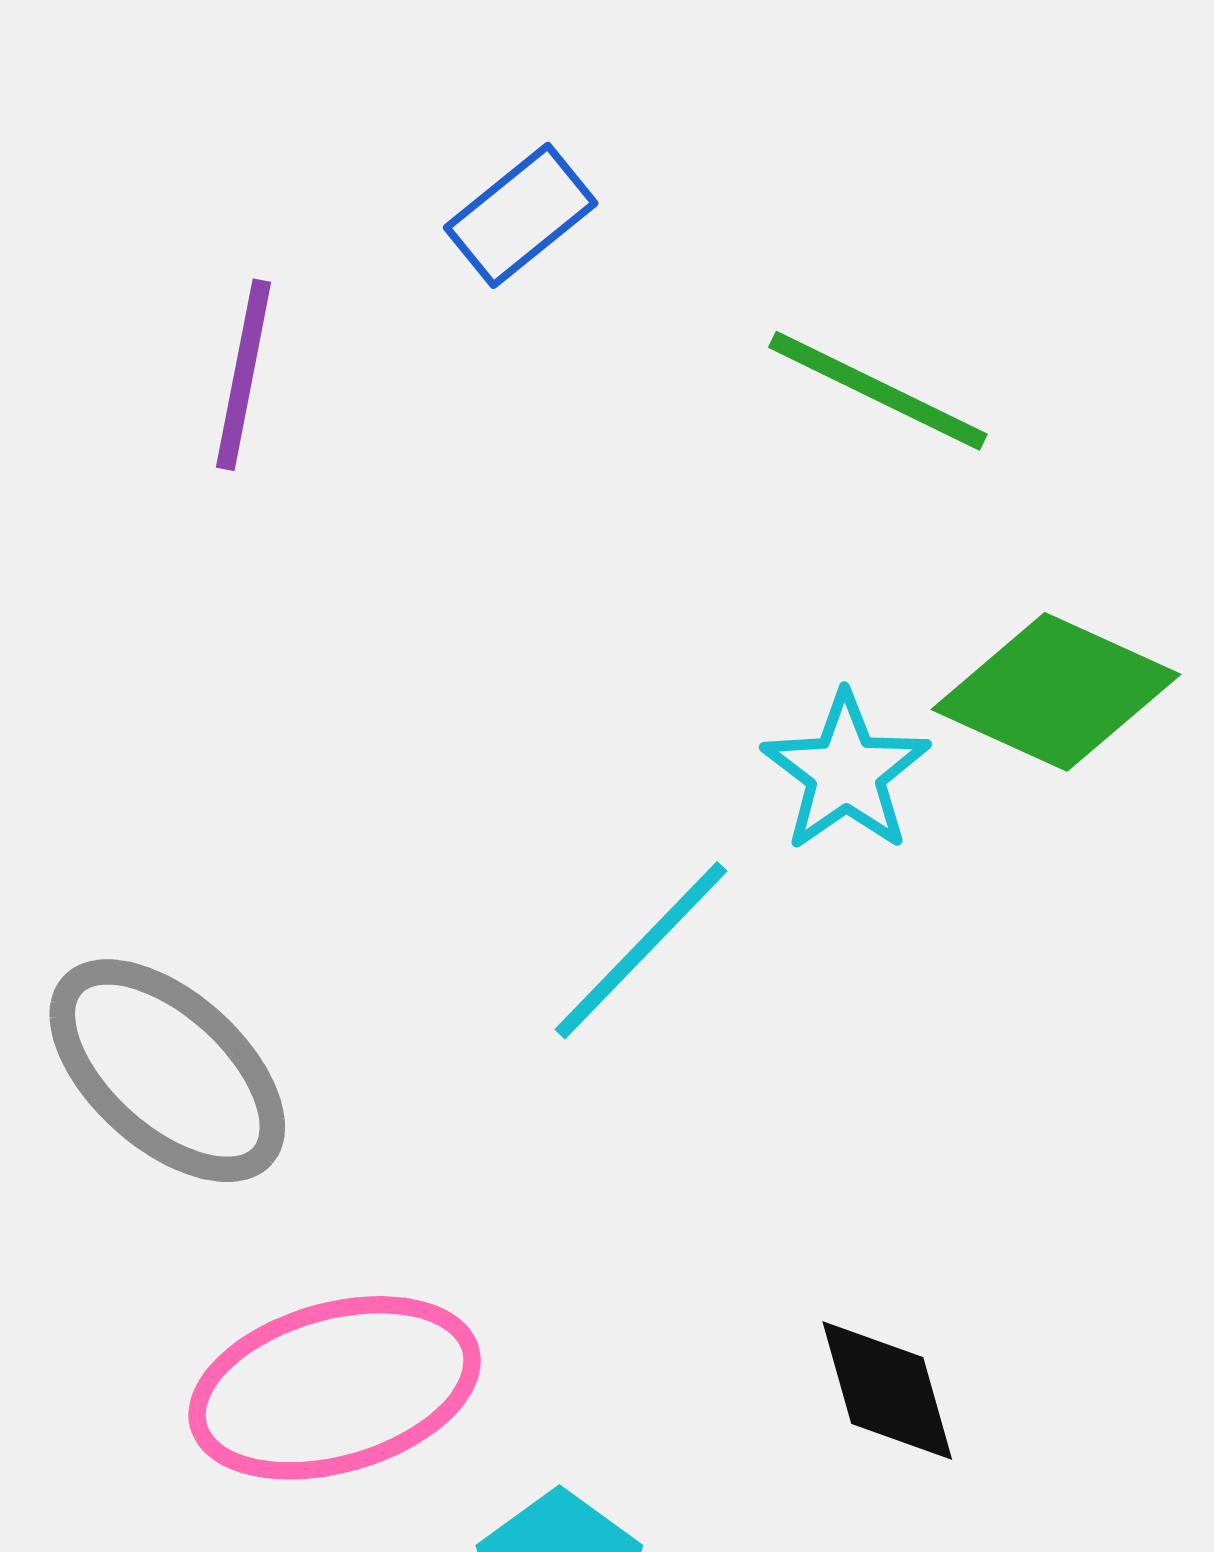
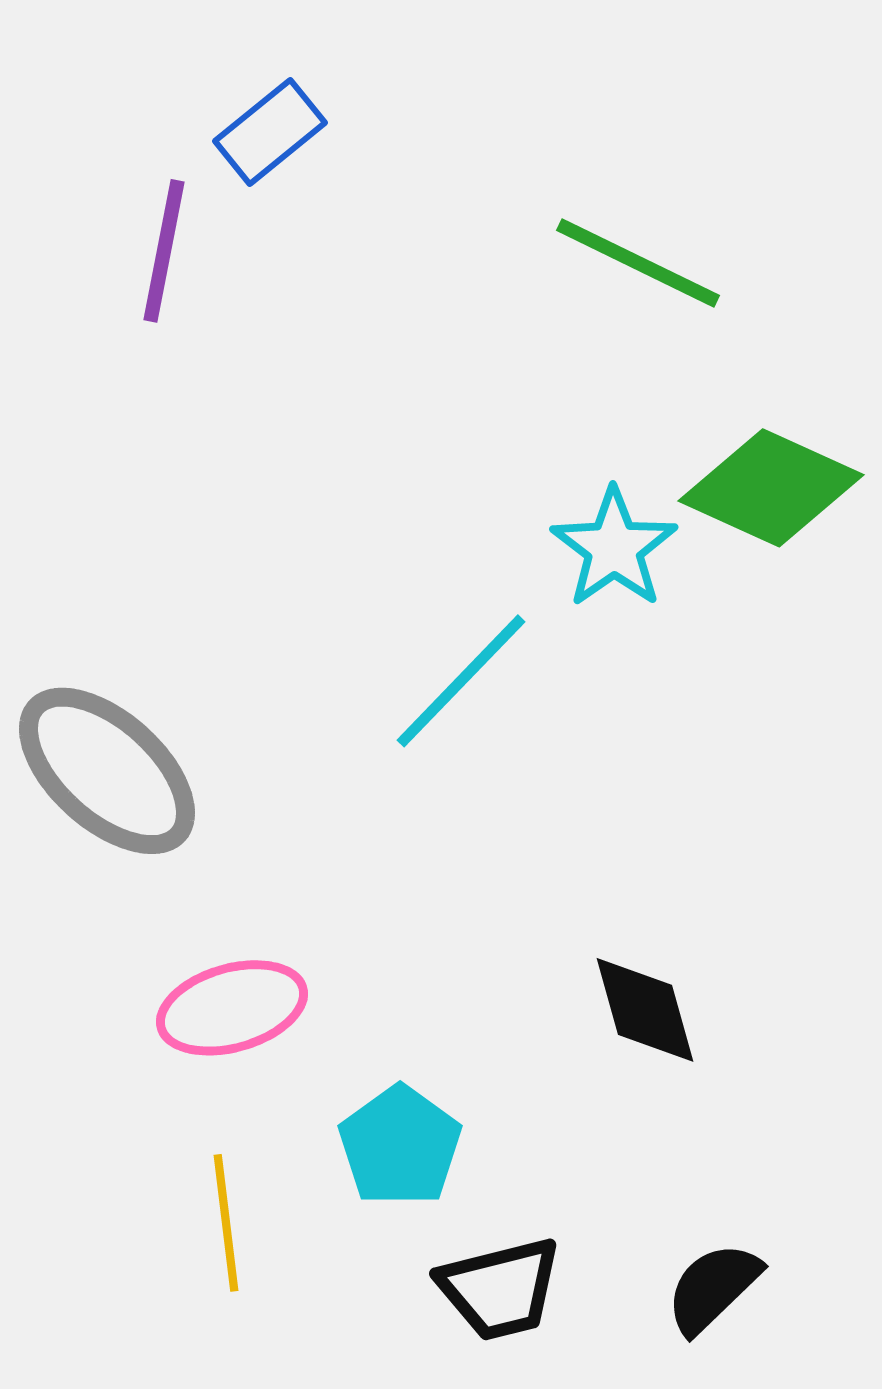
blue rectangle: (521, 215) -> (270, 132), moved
pink ellipse: (335, 1388) -> (232, 1008), size x0.7

